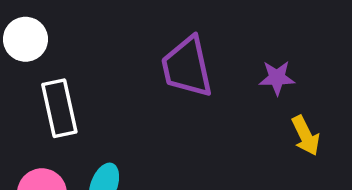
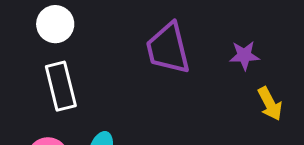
white circle: (25, 39) -> (55, 24), moved

